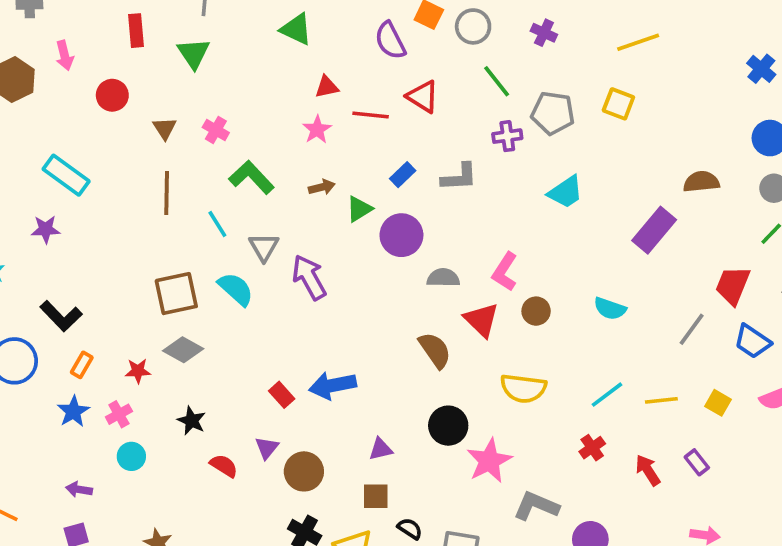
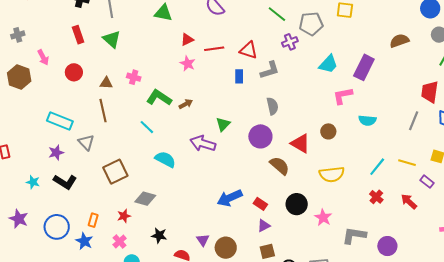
red triangle: (423, 97) -> (249, 50), moved
brown triangle: (165, 128) -> (106, 83), turned -40
blue rectangle: (403, 175) -> (239, 76), turned -32
brown arrow: (322, 187) -> (186, 104), moved
brown line: (167, 193) -> (103, 111), moved
green triangle: (359, 209) -> (223, 124), moved
purple rectangle: (654, 230) -> (364, 67), moved
purple circle: (401, 235) -> (260, 136), moved
gray triangle: (264, 247) -> (86, 142), moved
pink L-shape: (505, 272) -> (343, 96), moved, turned 60
purple arrow: (309, 277) -> (203, 143), turned -30
gray semicircle: (443, 278) -> (272, 106), moved, turned 90
brown square: (176, 294) -> (115, 172), moved
black L-shape: (61, 316) -> (65, 182), moved
red rectangle: (282, 395) -> (260, 204), moved
yellow line: (661, 400) -> (407, 163), turned 36
blue star: (73, 411) -> (84, 241), moved
pink star: (489, 461) -> (323, 217), size x0.7
purple rectangle: (697, 462) -> (427, 182), moved

